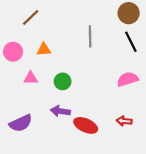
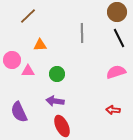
pink circle: (13, 52) -> (12, 60), moved
purple semicircle: (21, 123) -> (19, 112), turned 90
red ellipse: (86, 125) -> (62, 126), moved, turned 40

